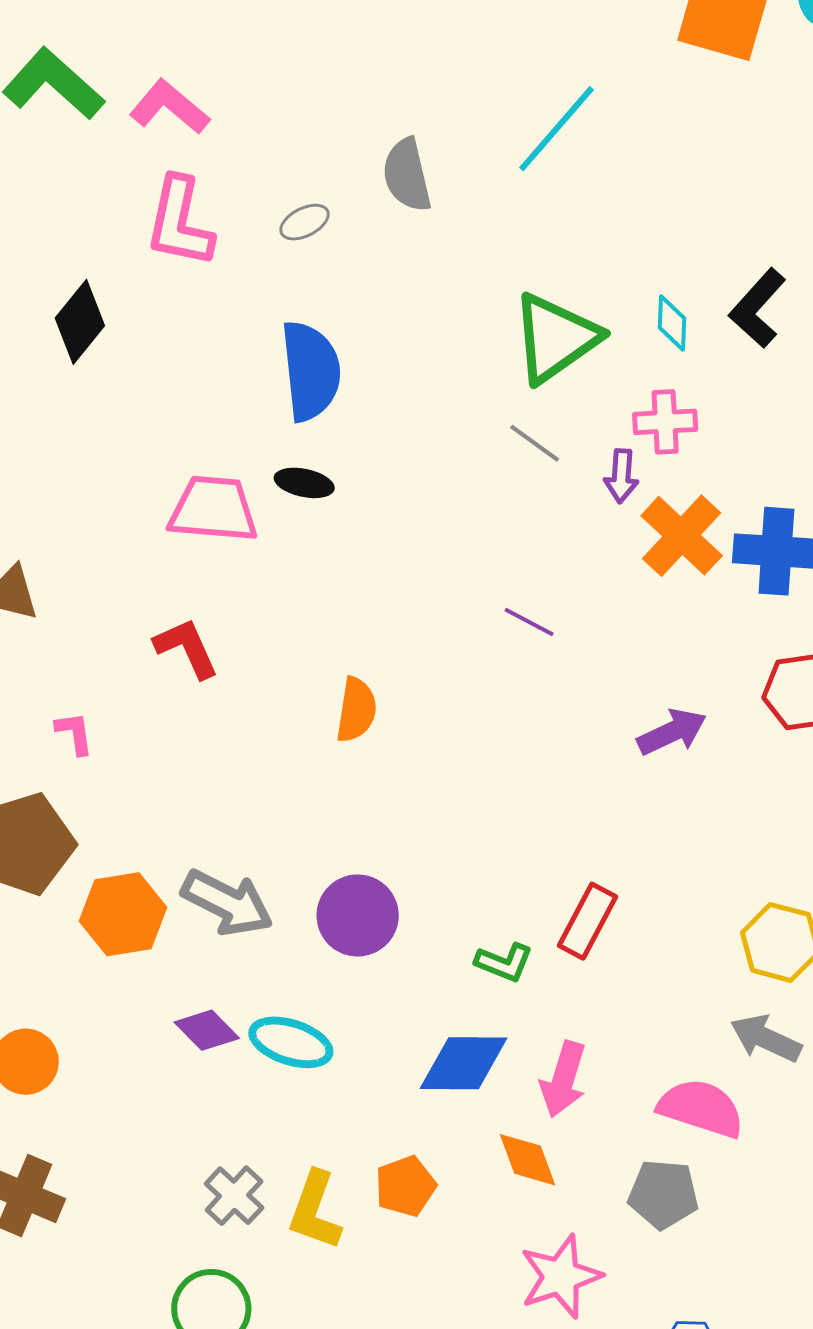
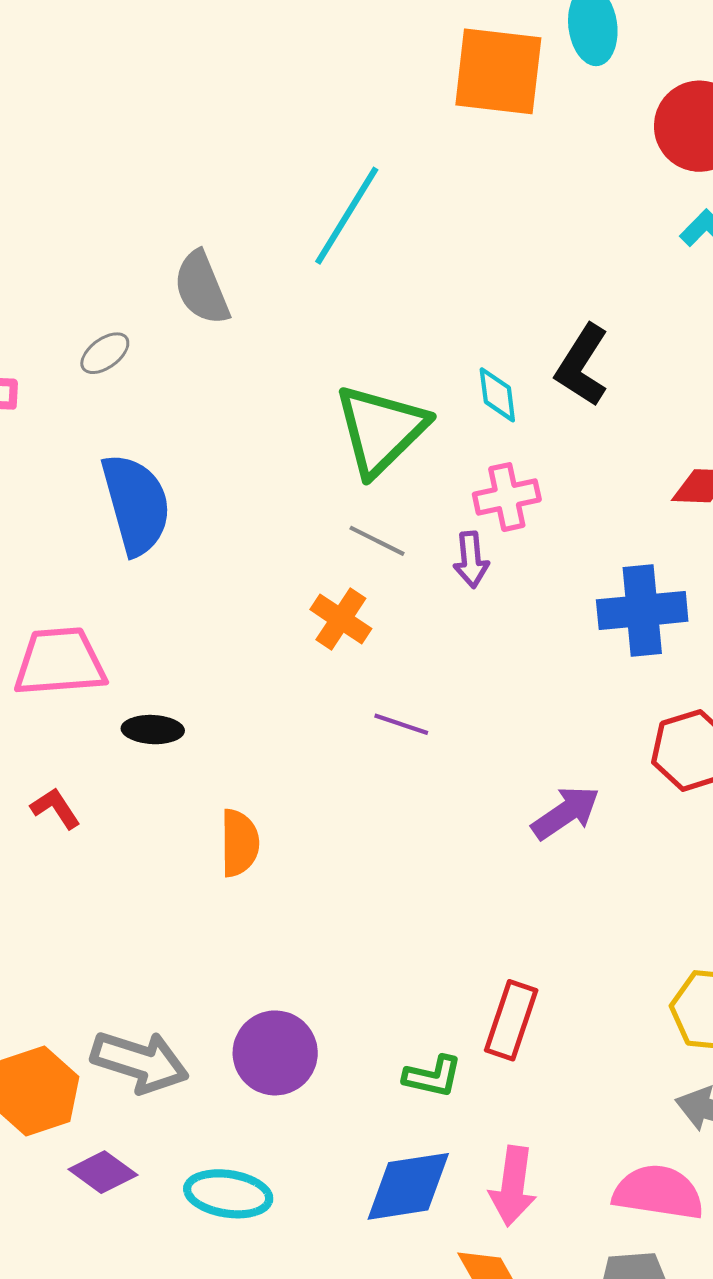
black ellipse: (304, 483) -> (153, 730), moved
orange cross: (682, 536) -> (341, 619), moved, size x0.7
red L-shape: (187, 648) -> (56, 808), size x0.7
purple diamond: (207, 1030) -> (103, 1172), moved

